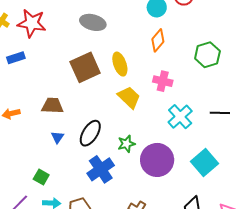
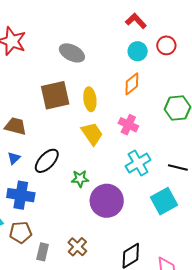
cyan square: (205, 163) -> (164, 201), moved
blue cross: (101, 169) -> (21, 195), moved, turned 32

